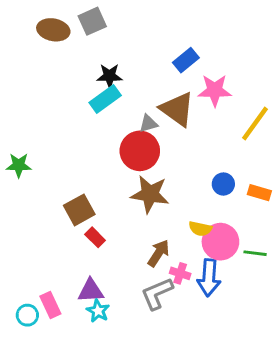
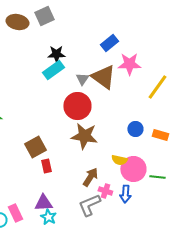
gray triangle: (148, 123) -> (82, 79), moved, turned -40
red rectangle: (95, 237) -> (46, 166), turned 32
blue arrow: (209, 278) -> (125, 194), size x0.7

